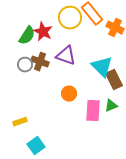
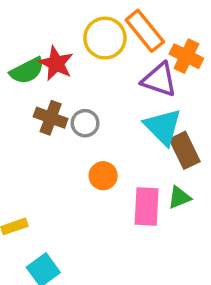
green semicircle: (27, 36) -> (27, 71), turned 30
purple triangle: (66, 56) -> (159, 80), moved
gray circle: (25, 65) -> (85, 123), moved

